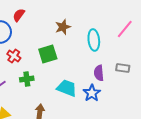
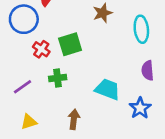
green square: (48, 54) -> (70, 44), moved
blue star: (92, 93) -> (140, 108), moved

